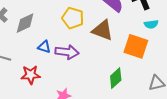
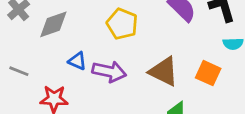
brown triangle: (103, 30) -> (164, 71), moved
orange square: (136, 46) -> (208, 73), size x0.7

